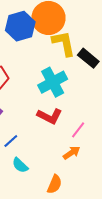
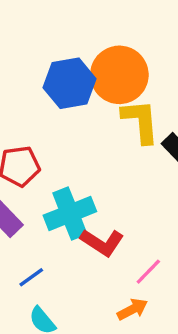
cyan cross: (53, 82) -> (70, 213), moved

